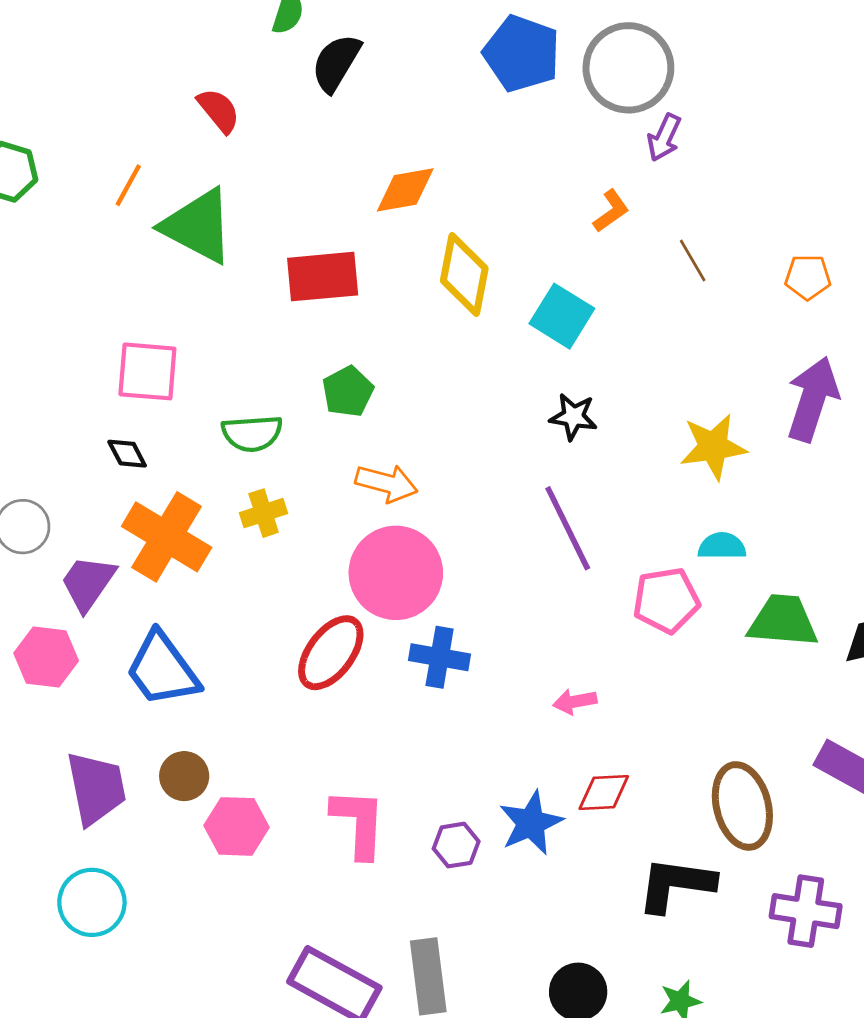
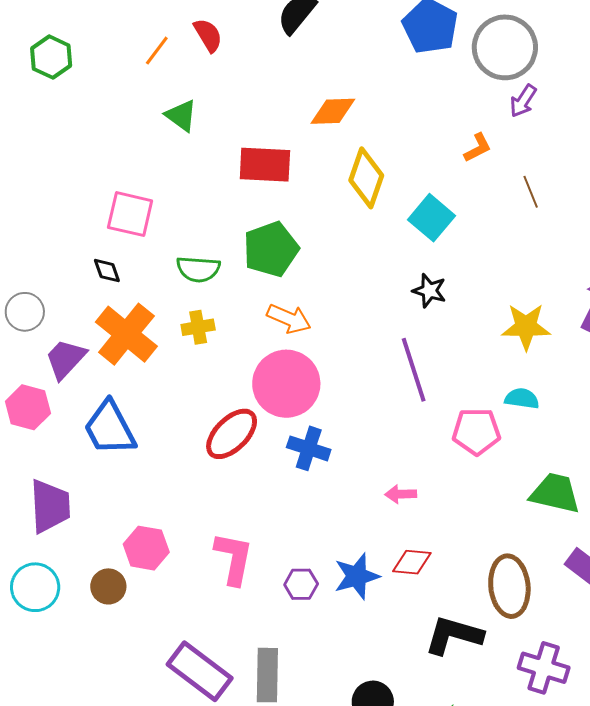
orange line: (128, 185) -> (157, 51), moved
green triangle: (198, 226) -> (181, 115), size x0.6
green pentagon: (348, 392) -> (271, 249), size x1.5
green trapezoid: (783, 621) -> (555, 493), moved
brown circle: (184, 776) -> (108, 586), moved

